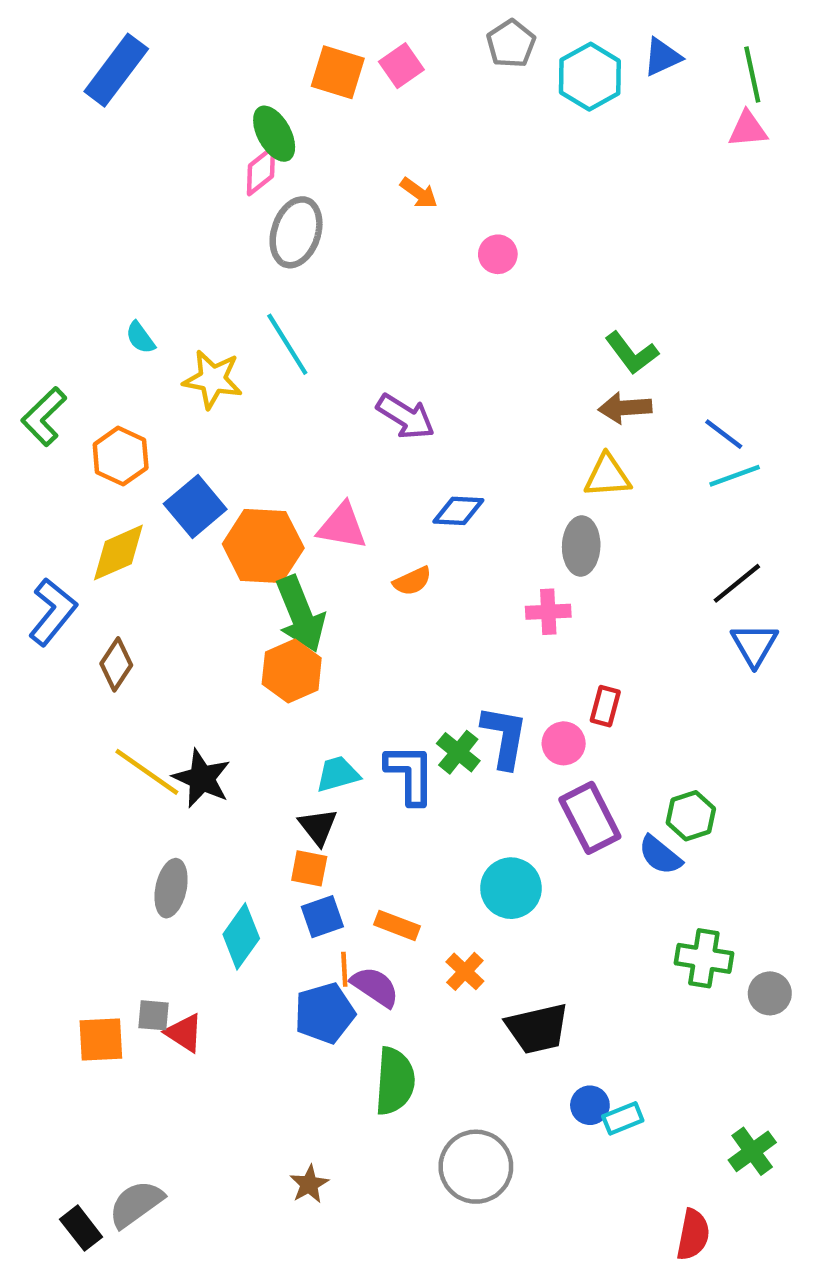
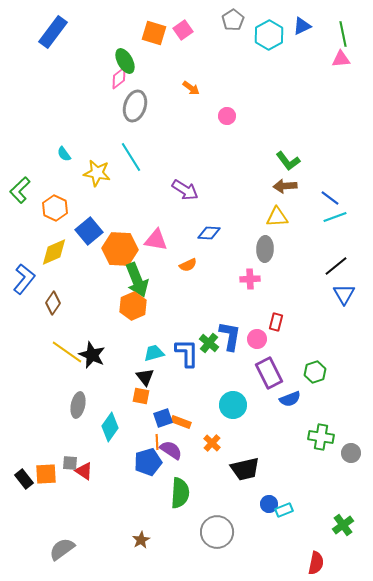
blue semicircle: (660, 855) -> (290, 399), moved, turned -60
blue square: (322, 917) -> (163, 418), moved
black rectangle: (81, 1228) -> (24, 479), moved

